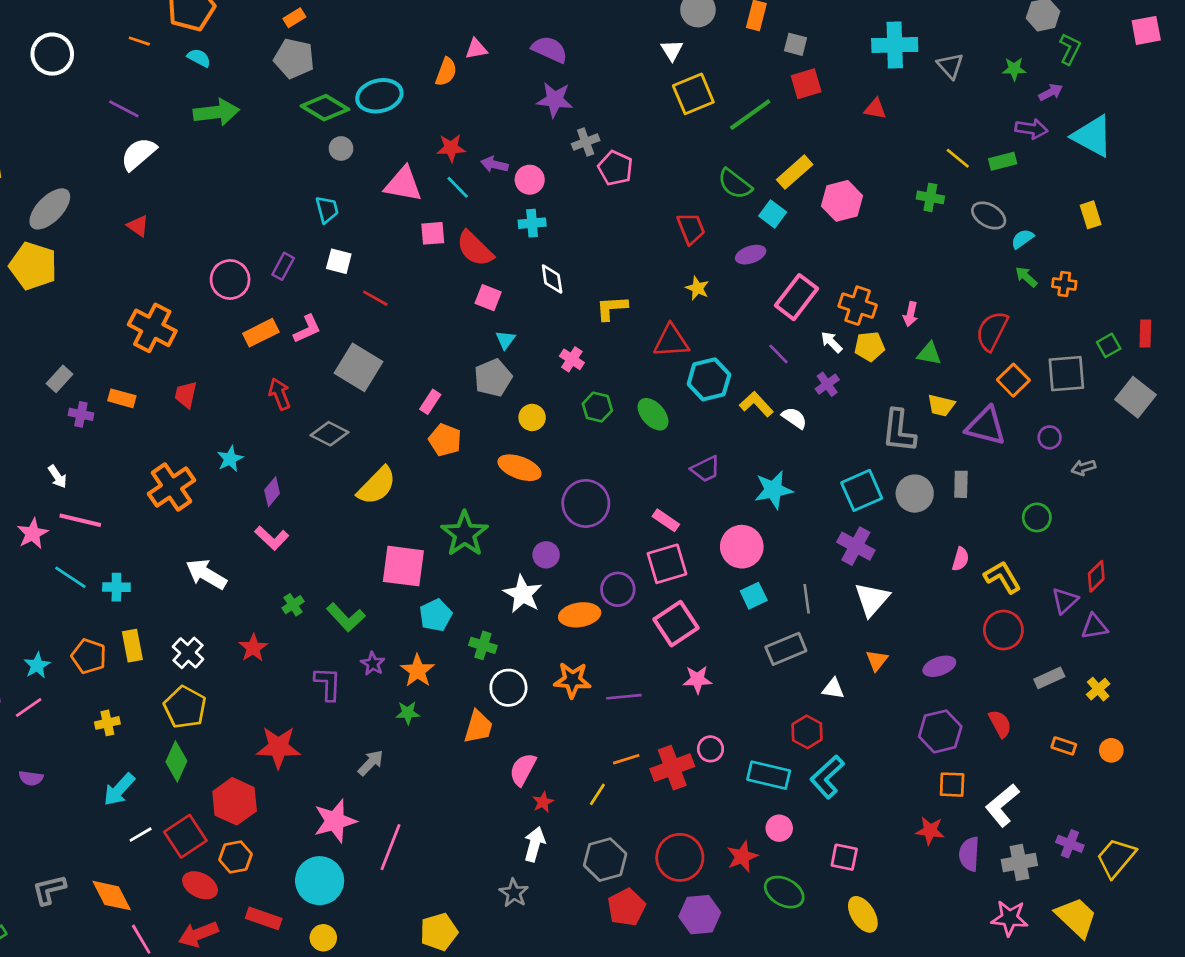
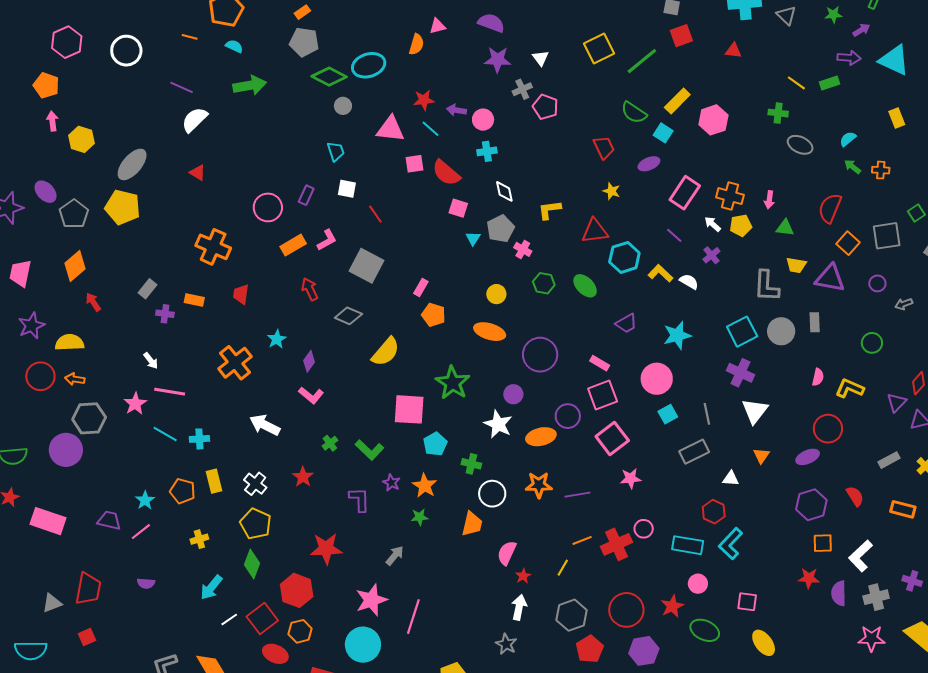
white triangle: (672, 50) -> (540, 58), moved
gray ellipse: (989, 215) -> (800, 145), moved
red line: (375, 298) -> (375, 214), turned 30
gray pentagon: (493, 378) -> (501, 229), moved
yellow L-shape: (1002, 577) -> (850, 388), turned -32
red circle: (1003, 630) -> (828, 429), moved
orange rectangle: (1064, 746) -> (903, 509), size x1.4

